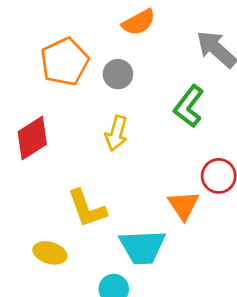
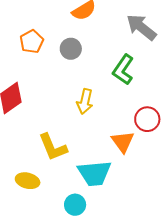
orange pentagon: (65, 62) -> (32, 42), size x0.7
yellow arrow: (116, 133) -> (85, 101), moved

